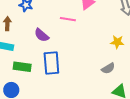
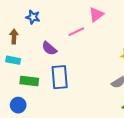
pink line: (68, 19) -> (76, 32), turned -35

